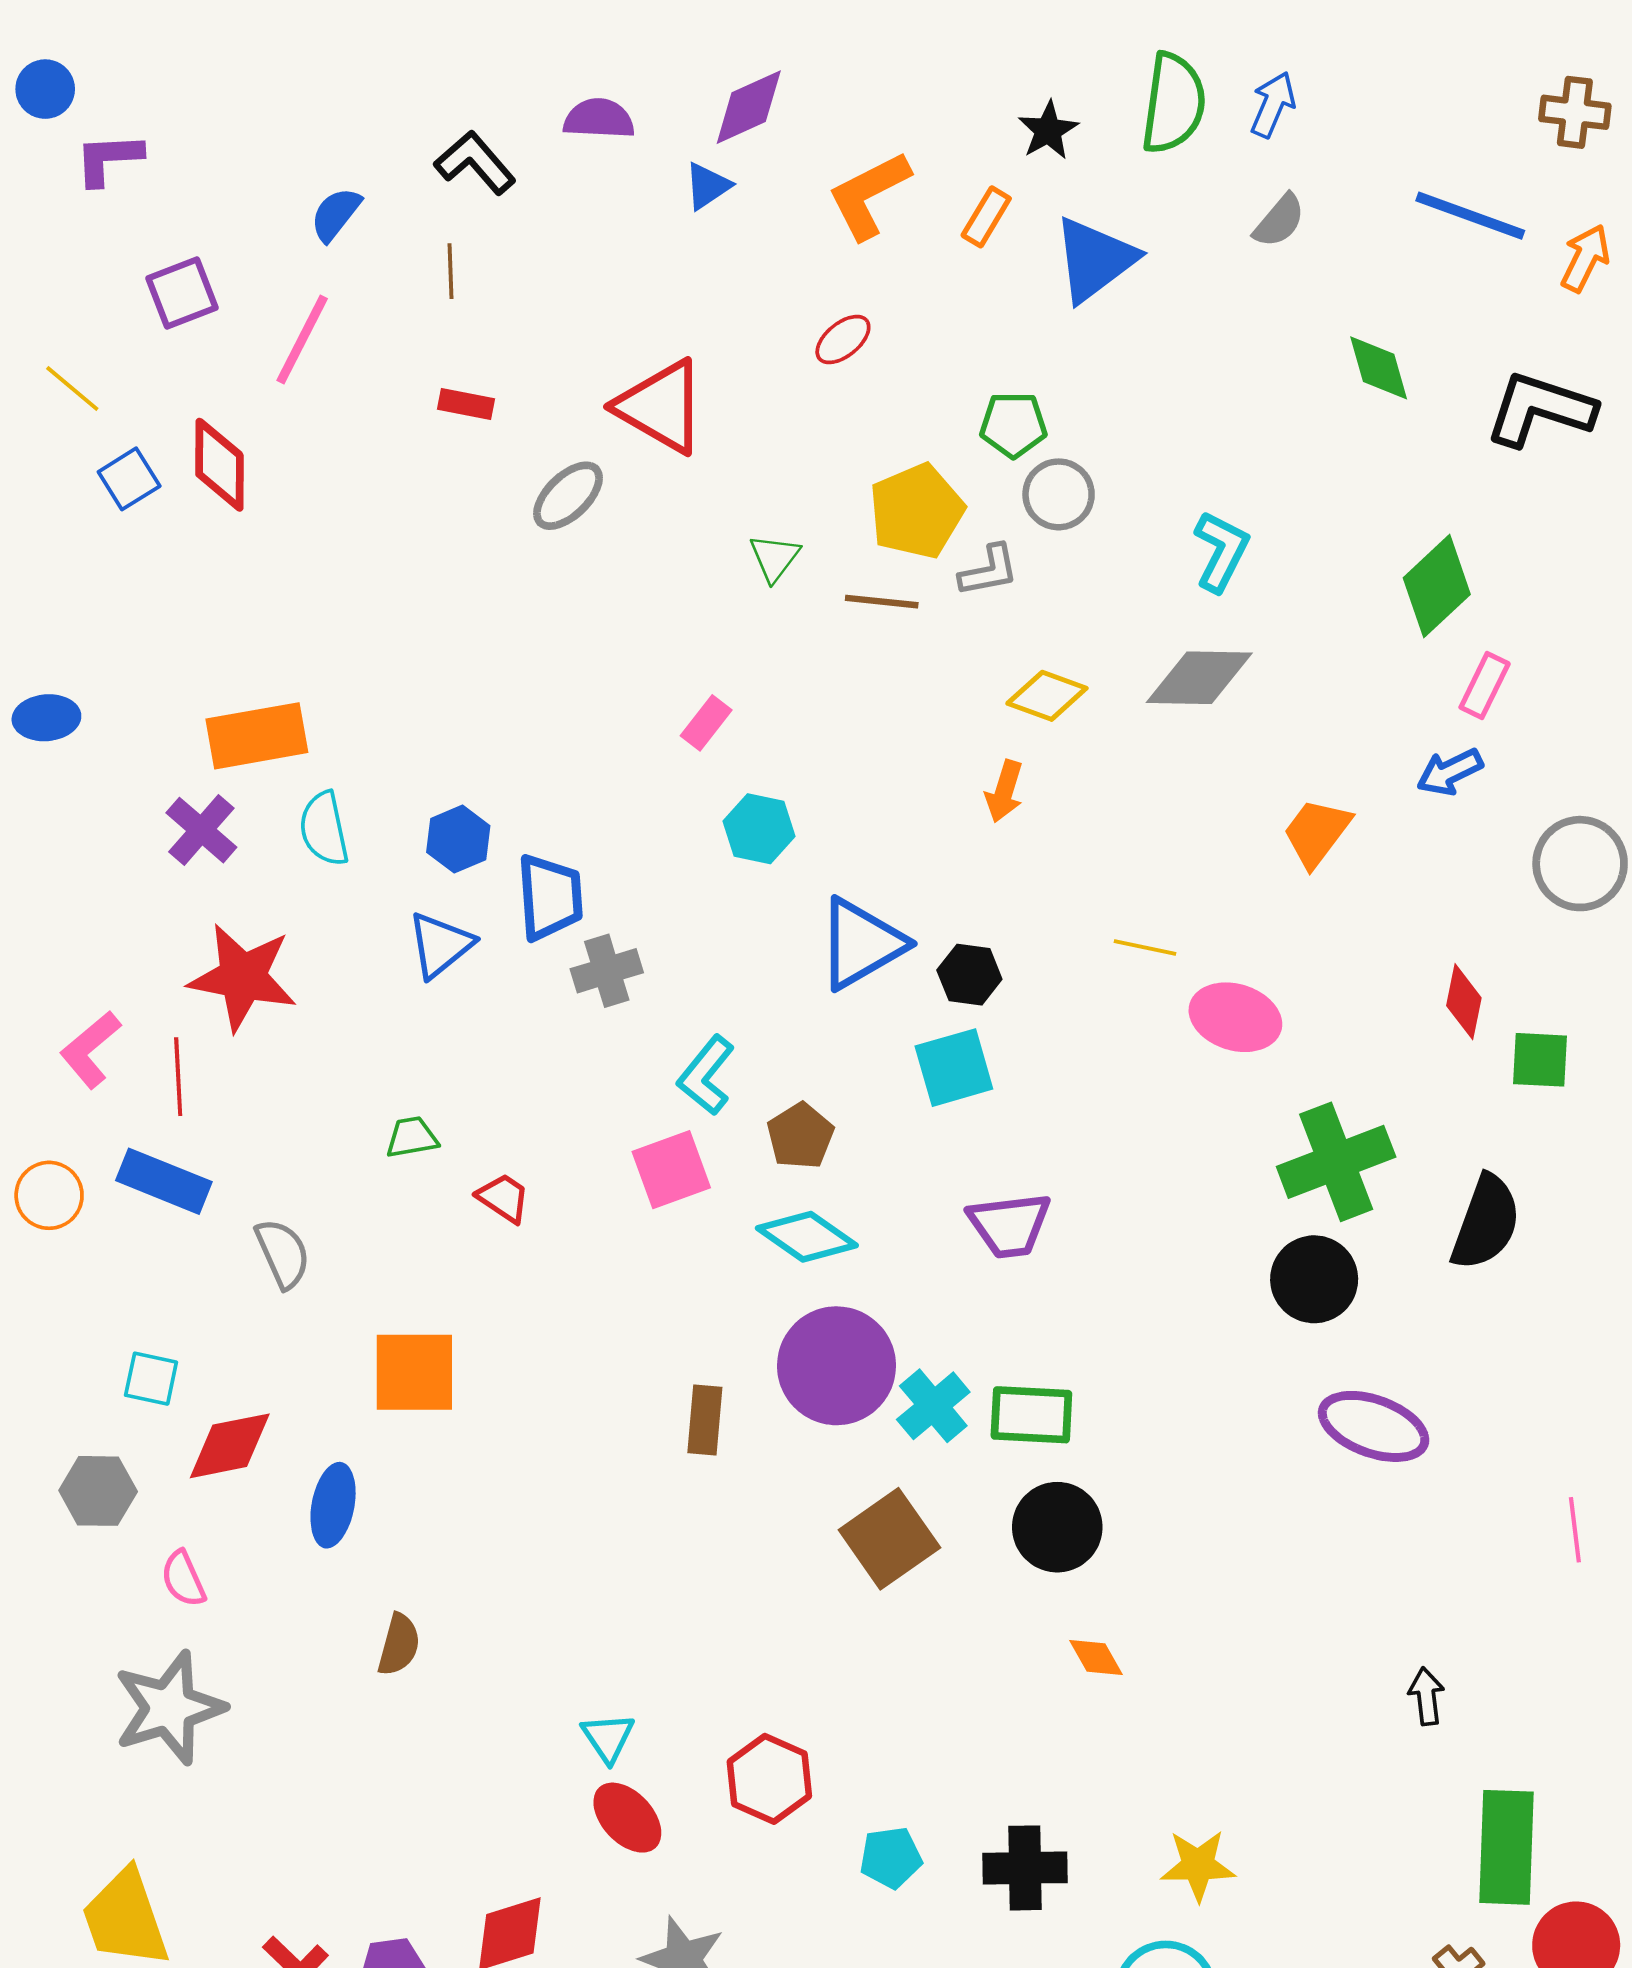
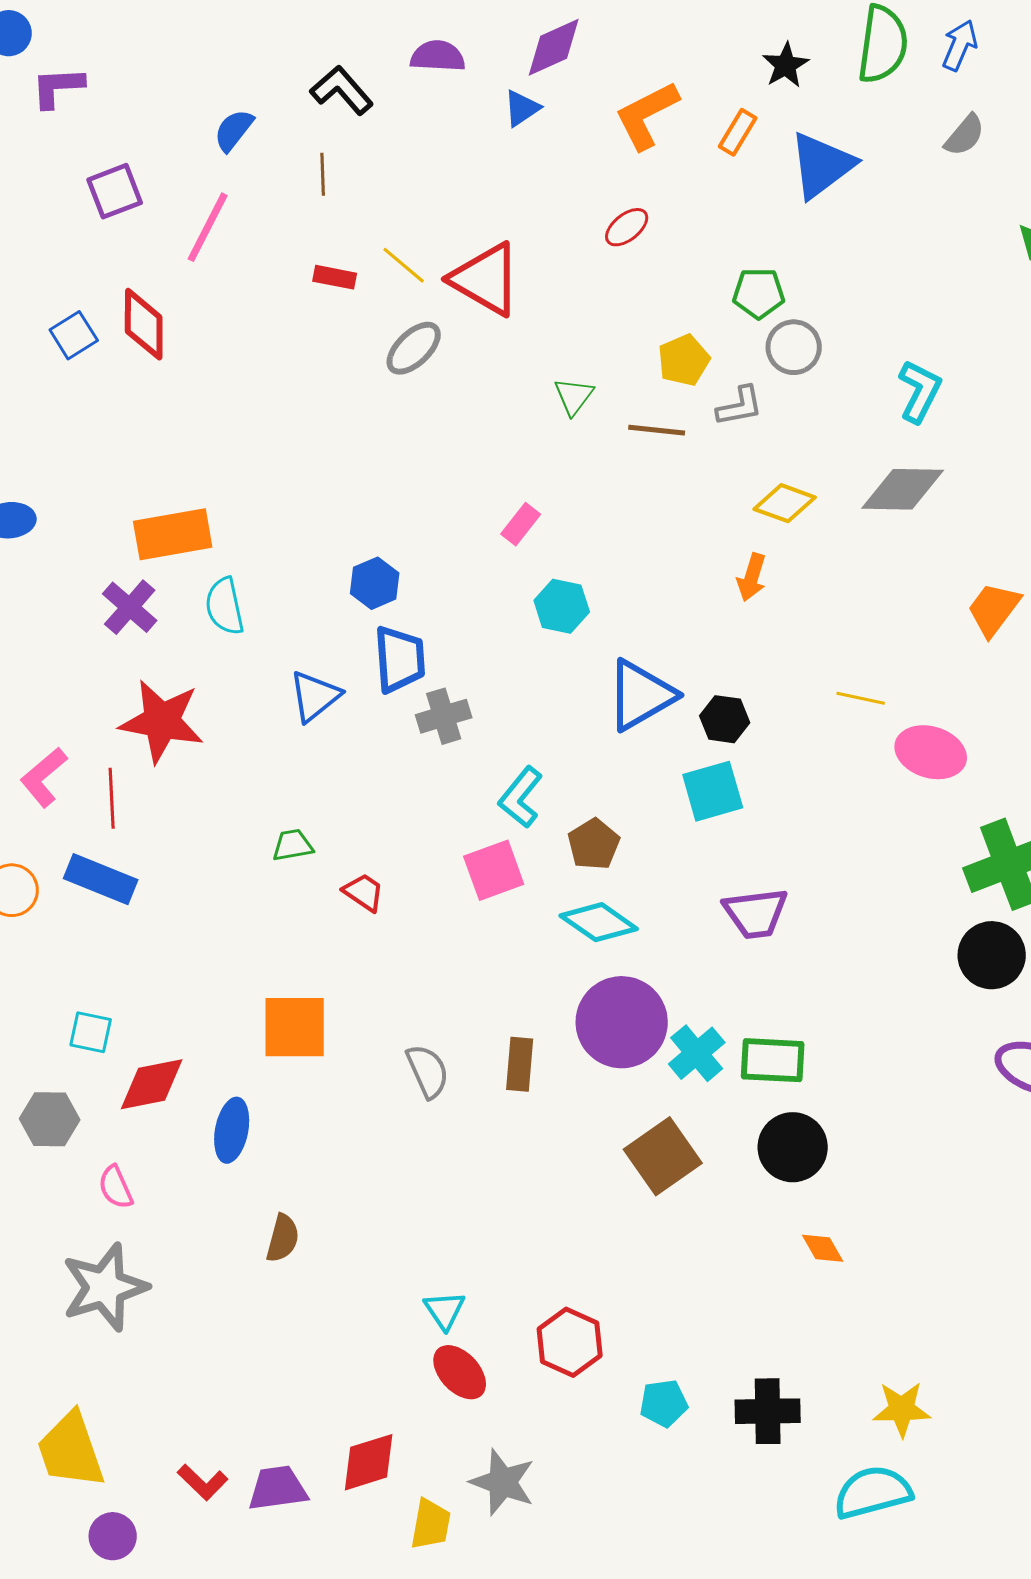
yellow line: (72, 389) -> (404, 265), moved
yellow pentagon: (917, 511) -> (684, 360), size x0.7
blue hexagon: (458, 839) -> (375, 583), moved
gray semicircle: (283, 1253) -> (428, 1071), moved

